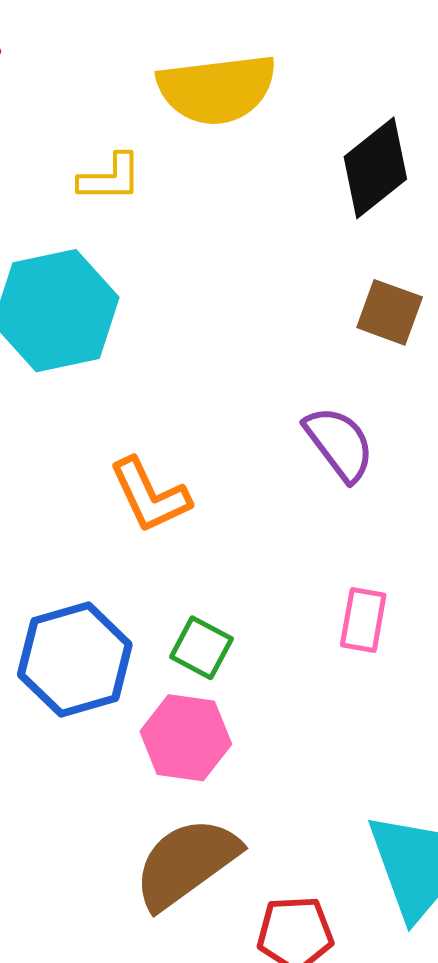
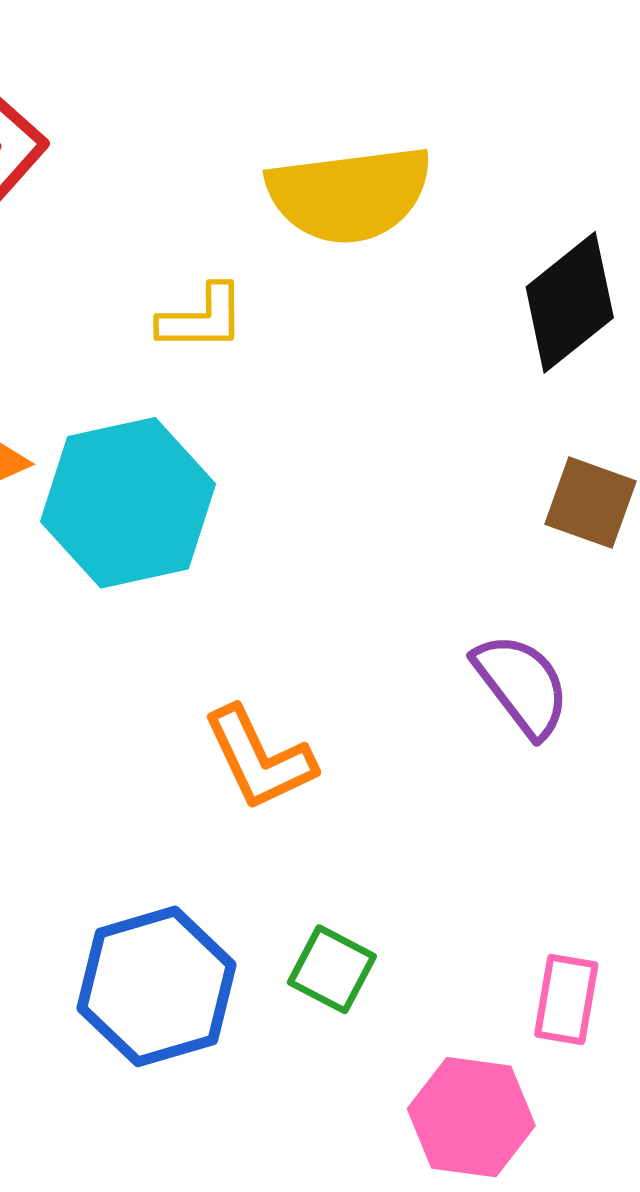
pink rectangle: (363, 620) -> (566, 1000), moved
pink hexagon: (186, 738) -> (471, 1117), moved

